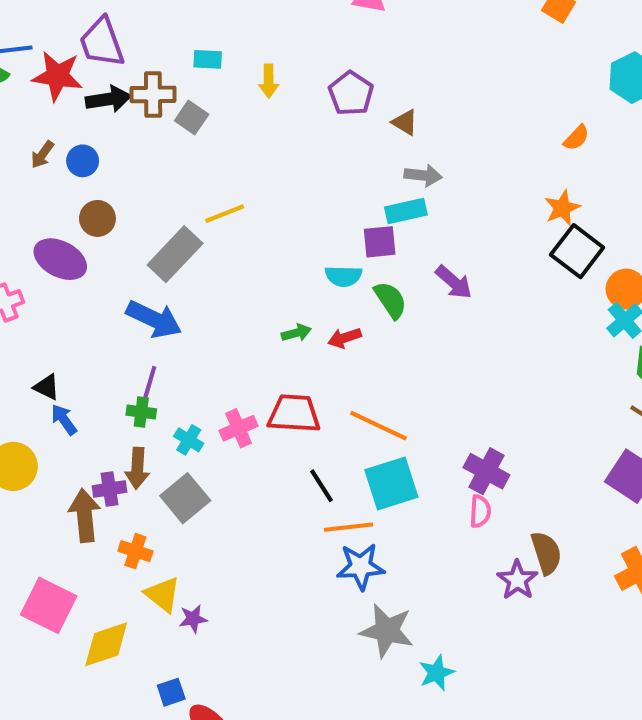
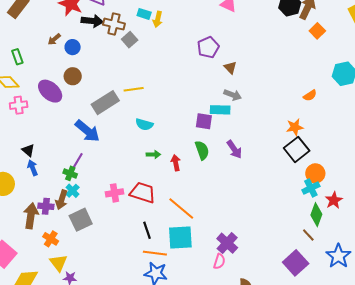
yellow arrow: (269, 81) -> (158, 19), moved
cyan semicircle: (344, 276) -> (144, 124), moved
red arrow: (345, 338) -> (176, 163), turned 84
cyan cross: (189, 440) -> (72, 191), moved

